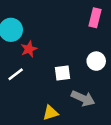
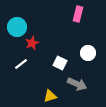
pink rectangle: (95, 18) -> (78, 14), moved
white square: (63, 73) -> (60, 63), turned 32

